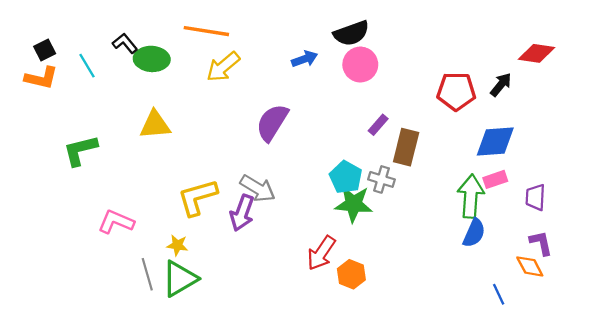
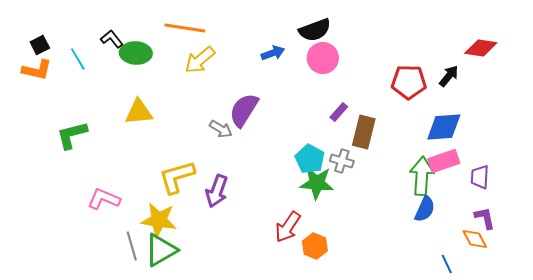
pink rectangle: (495, 179) -> (444, 161), size x1.4
gray arrow: (258, 188) -> (221, 129), moved, size x0.7
yellow star: (177, 245) -> (159, 220), size x1.8

